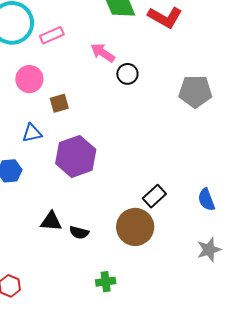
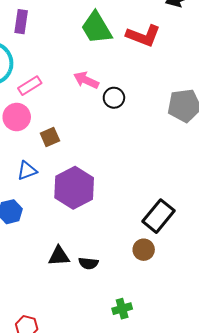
pink rectangle: (52, 35) -> (30, 86), moved
black rectangle: (154, 196) -> (158, 216), size x1.4
brown circle: (135, 227) -> (144, 250), size x0.6

